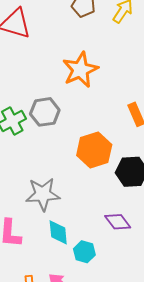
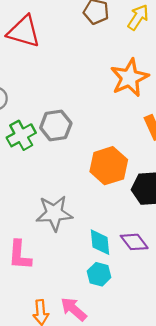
orange star: (80, 70) -> (129, 78), moved
cyan diamond: (58, 232) -> (100, 242), moved

